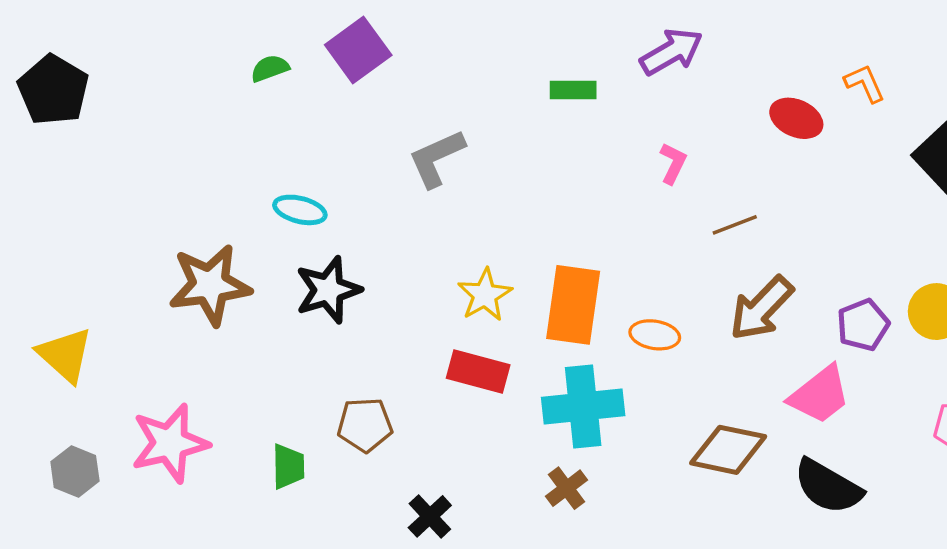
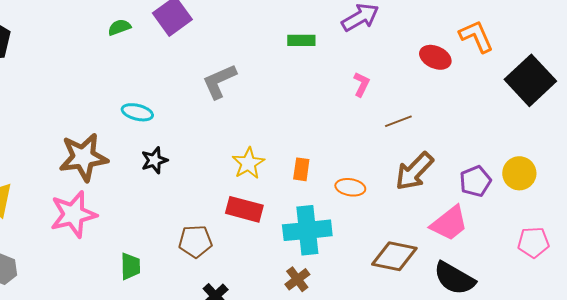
orange L-shape: (865, 83) -> (476, 36), size x1.4
black star: (328, 290) -> (154, 160), size x0.7
orange rectangle: (573, 305) -> (301, 169), size x0.5
brown pentagon: (365, 425) -> (195, 241), moved
pink star: (170, 443) -> (73, 214), moved

